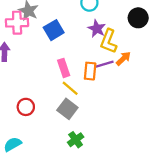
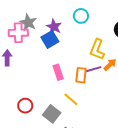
purple star: (97, 29) -> (54, 27), moved
yellow line: (70, 88) -> (71, 99), moved
gray square: (67, 109) -> (52, 114), moved

